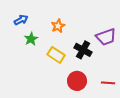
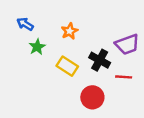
blue arrow: (21, 20) -> (25, 24), turned -120
red line: (108, 83) -> (124, 77), moved

